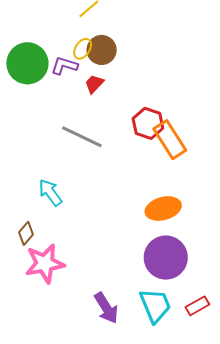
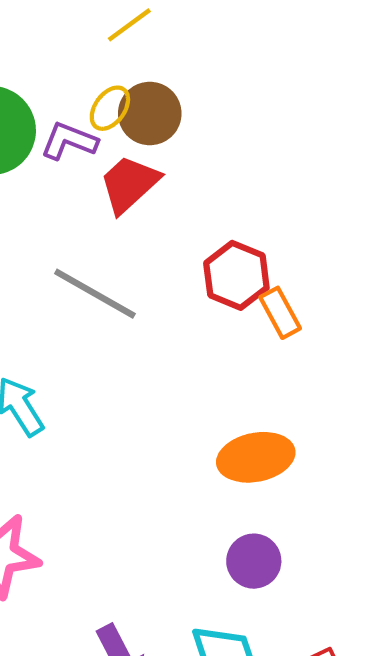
red trapezoid: (94, 84) -> (129, 184), size x1.5
orange rectangle: (170, 140) -> (280, 313), size x0.6
purple circle: (166, 258) -> (254, 561), size x0.6

